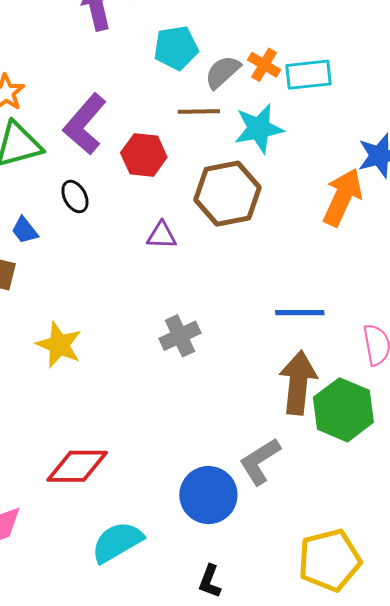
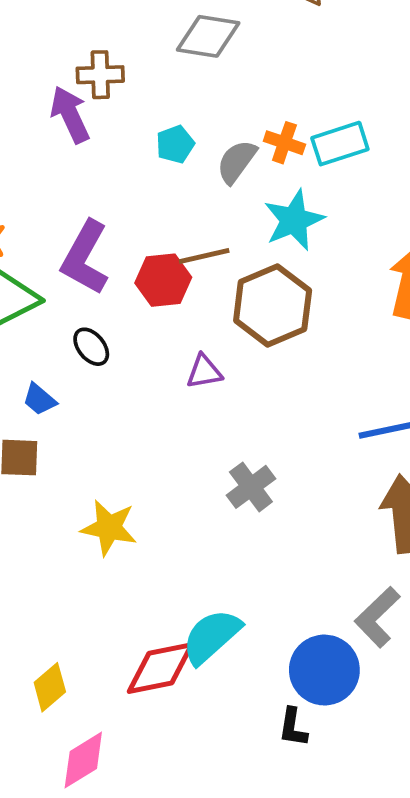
cyan pentagon: (176, 48) -> (175, 144), size x0.7
brown line: (199, 112) -> (204, 256), moved
cyan semicircle: (117, 542) -> (211, 636), moved
black L-shape: (210, 581) -> (293, 727), moved

